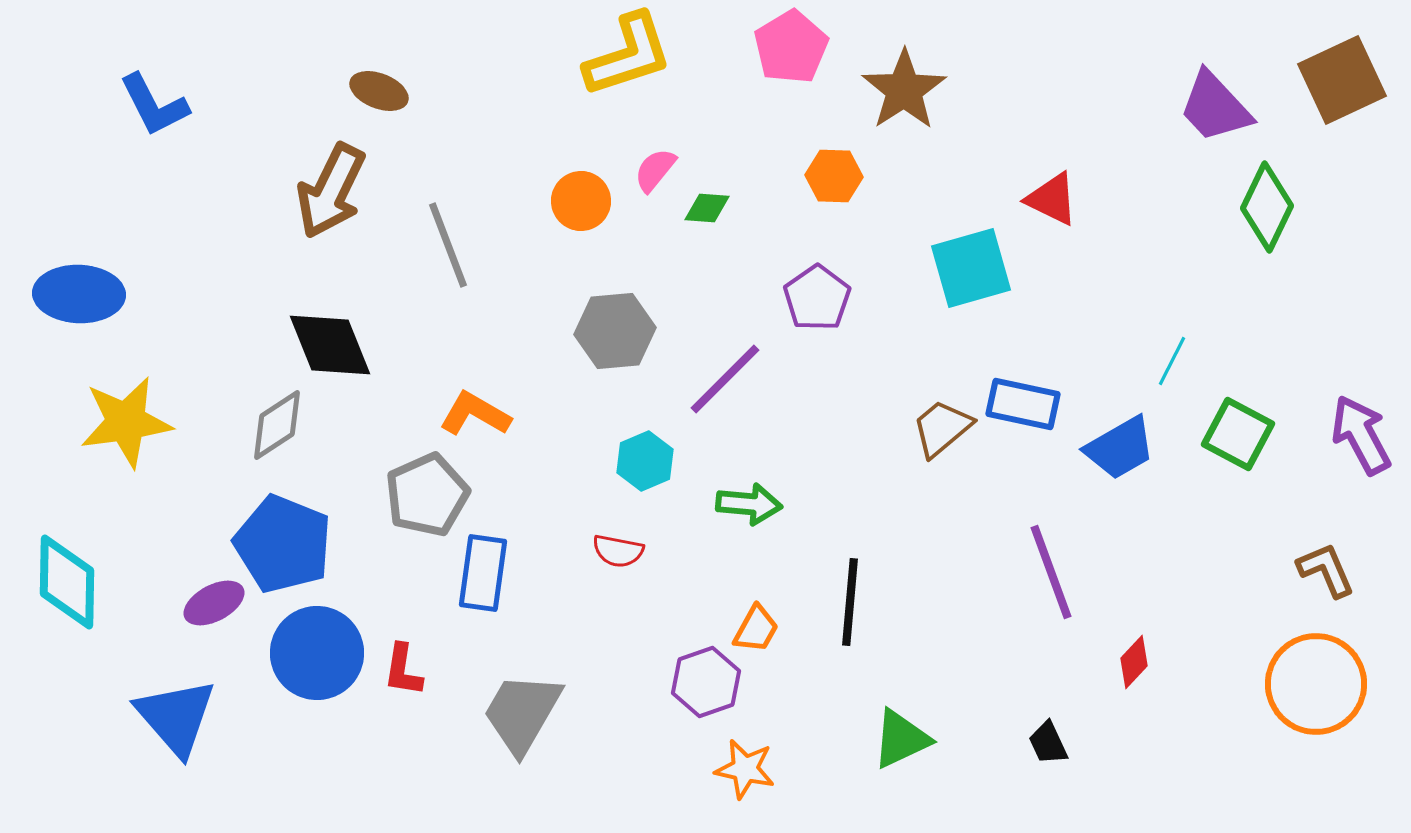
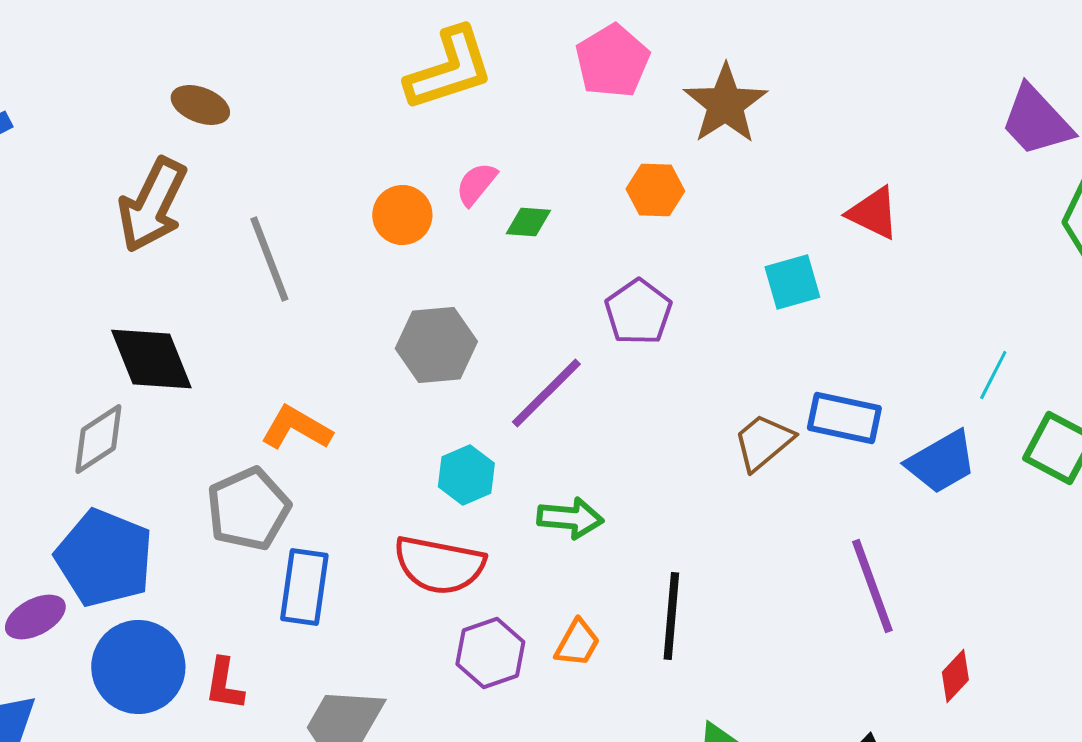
cyan square: (971, 268) -> (792, 282), size x0.7
red semicircle: (618, 551) -> (439, 565), size x1.8
purple hexagon: (706, 682) -> (490, 653), moved

